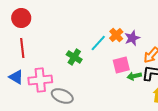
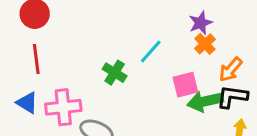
orange cross: (116, 35) -> (205, 44), moved
purple star: (132, 38) -> (200, 23), moved
green arrow: (134, 76) -> (205, 101), size x1.6

